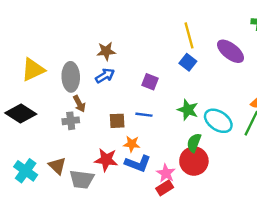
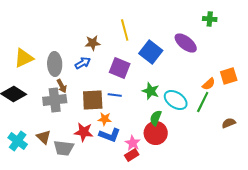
yellow line: (189, 35) -> (125, 30), moved
brown star: (106, 51) -> (93, 43), moved
blue square: (188, 62) -> (151, 52), size x1.6
purple square: (150, 82) -> (120, 68), size x1.5
gray cross: (71, 121) -> (55, 100), size x1.6
brown square: (117, 121) -> (93, 100), size x1.6

